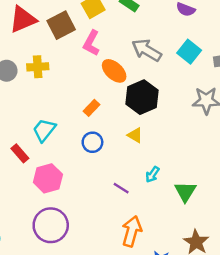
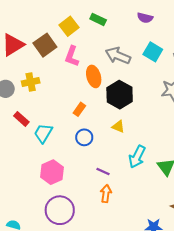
orange ellipse: (114, 71) -> (94, 76), turned 40
red rectangle: (20, 153) -> (21, 119), moved
cyan arrow: (152, 174) -> (137, 157), size x1.6
purple line: (121, 188) -> (103, 172), moved
orange arrow: (132, 231) -> (106, 194), moved, size x0.7

